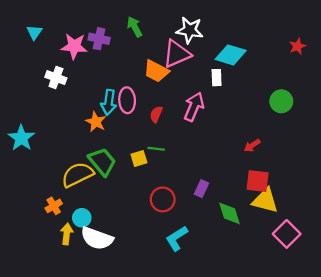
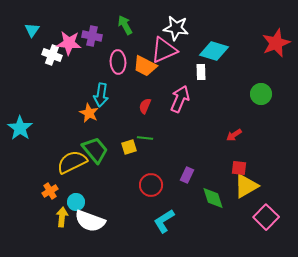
red star: (297, 46) -> (276, 43), size x1.8
white cross: (56, 78) -> (52, 55), moved
pink ellipse: (127, 100) -> (118, 62), moved
red square: (258, 181) -> (239, 168), size x0.7
yellow triangle: (265, 201) -> (246, 186), turned -44

